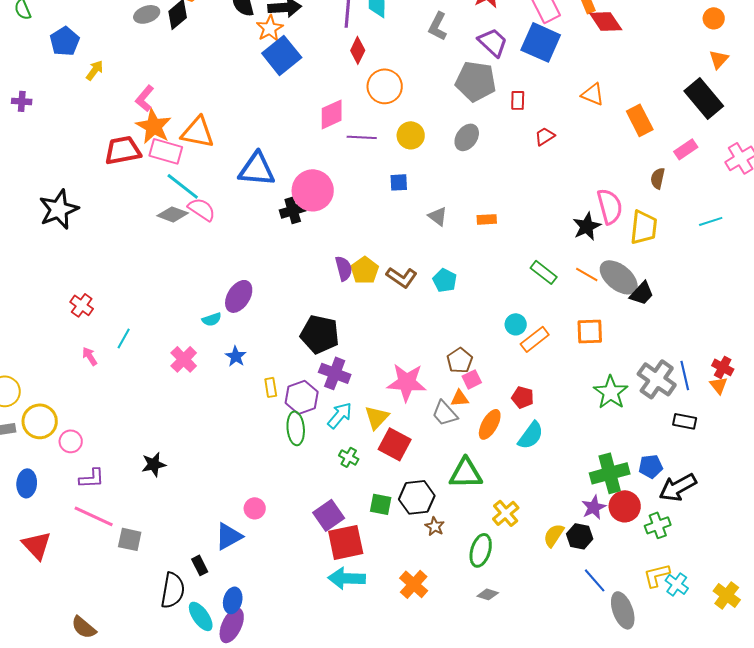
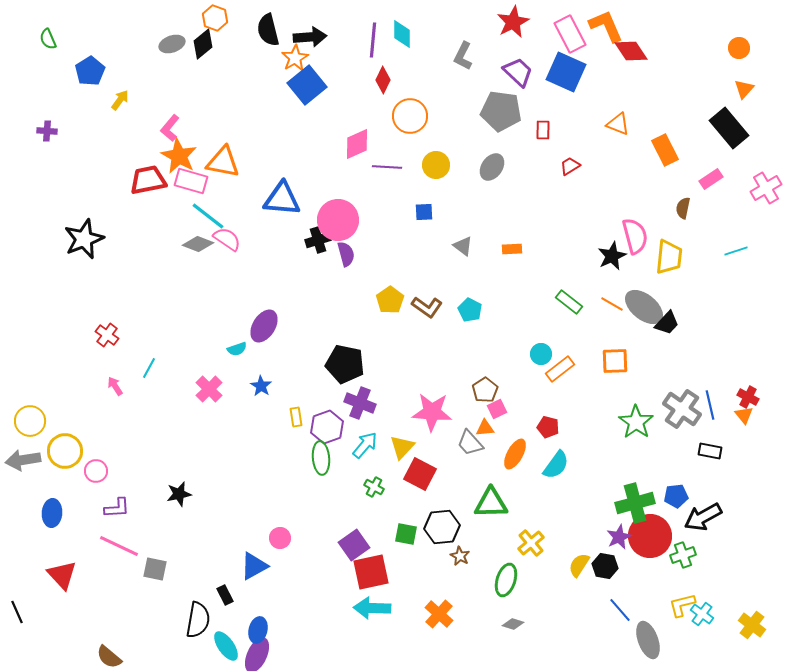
purple semicircle: (344, 268) -> (346, 254), moved
red circle: (625, 506) -> (650, 536), size x1.4

